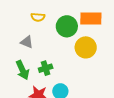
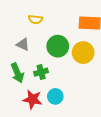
green circle: (67, 26) -> (58, 46), moved

